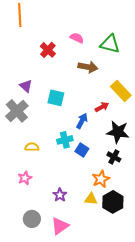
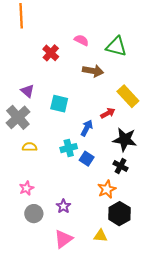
yellow semicircle: (32, 147) -> (30, 147), moved
yellow triangle: (91, 199) -> (100, 236), moved
gray circle: (32, 219) -> (34, 214), moved

